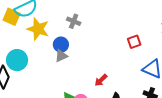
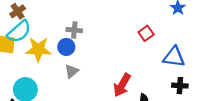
blue circle: (61, 45) -> (66, 47), moved
red arrow: (101, 80) -> (122, 85), size x1.5

